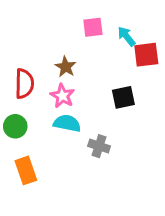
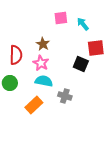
red square: (146, 55) -> (96, 48), moved
black square: (123, 97) -> (81, 64), turned 35
orange rectangle: (26, 170) -> (34, 105), moved, turned 66

